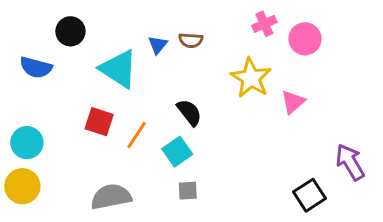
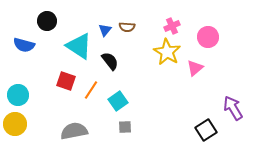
pink cross: (264, 24) -> (172, 26), moved
pink circle: (305, 39) -> (208, 37), moved
black semicircle: (189, 113) -> (110, 61), moved

